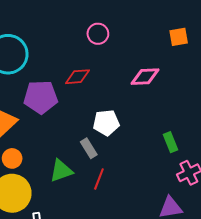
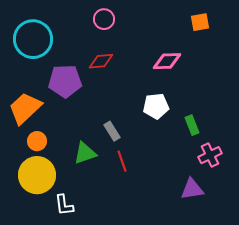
pink circle: (98, 34) -> (104, 19), moved
white pentagon: (106, 123) -> (156, 106), moved
red line: (99, 179) -> (122, 161), turned -40

